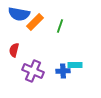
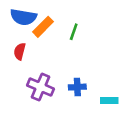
red semicircle: (14, 50) -> (20, 51), moved
cyan rectangle: (75, 65) -> (109, 101), moved

